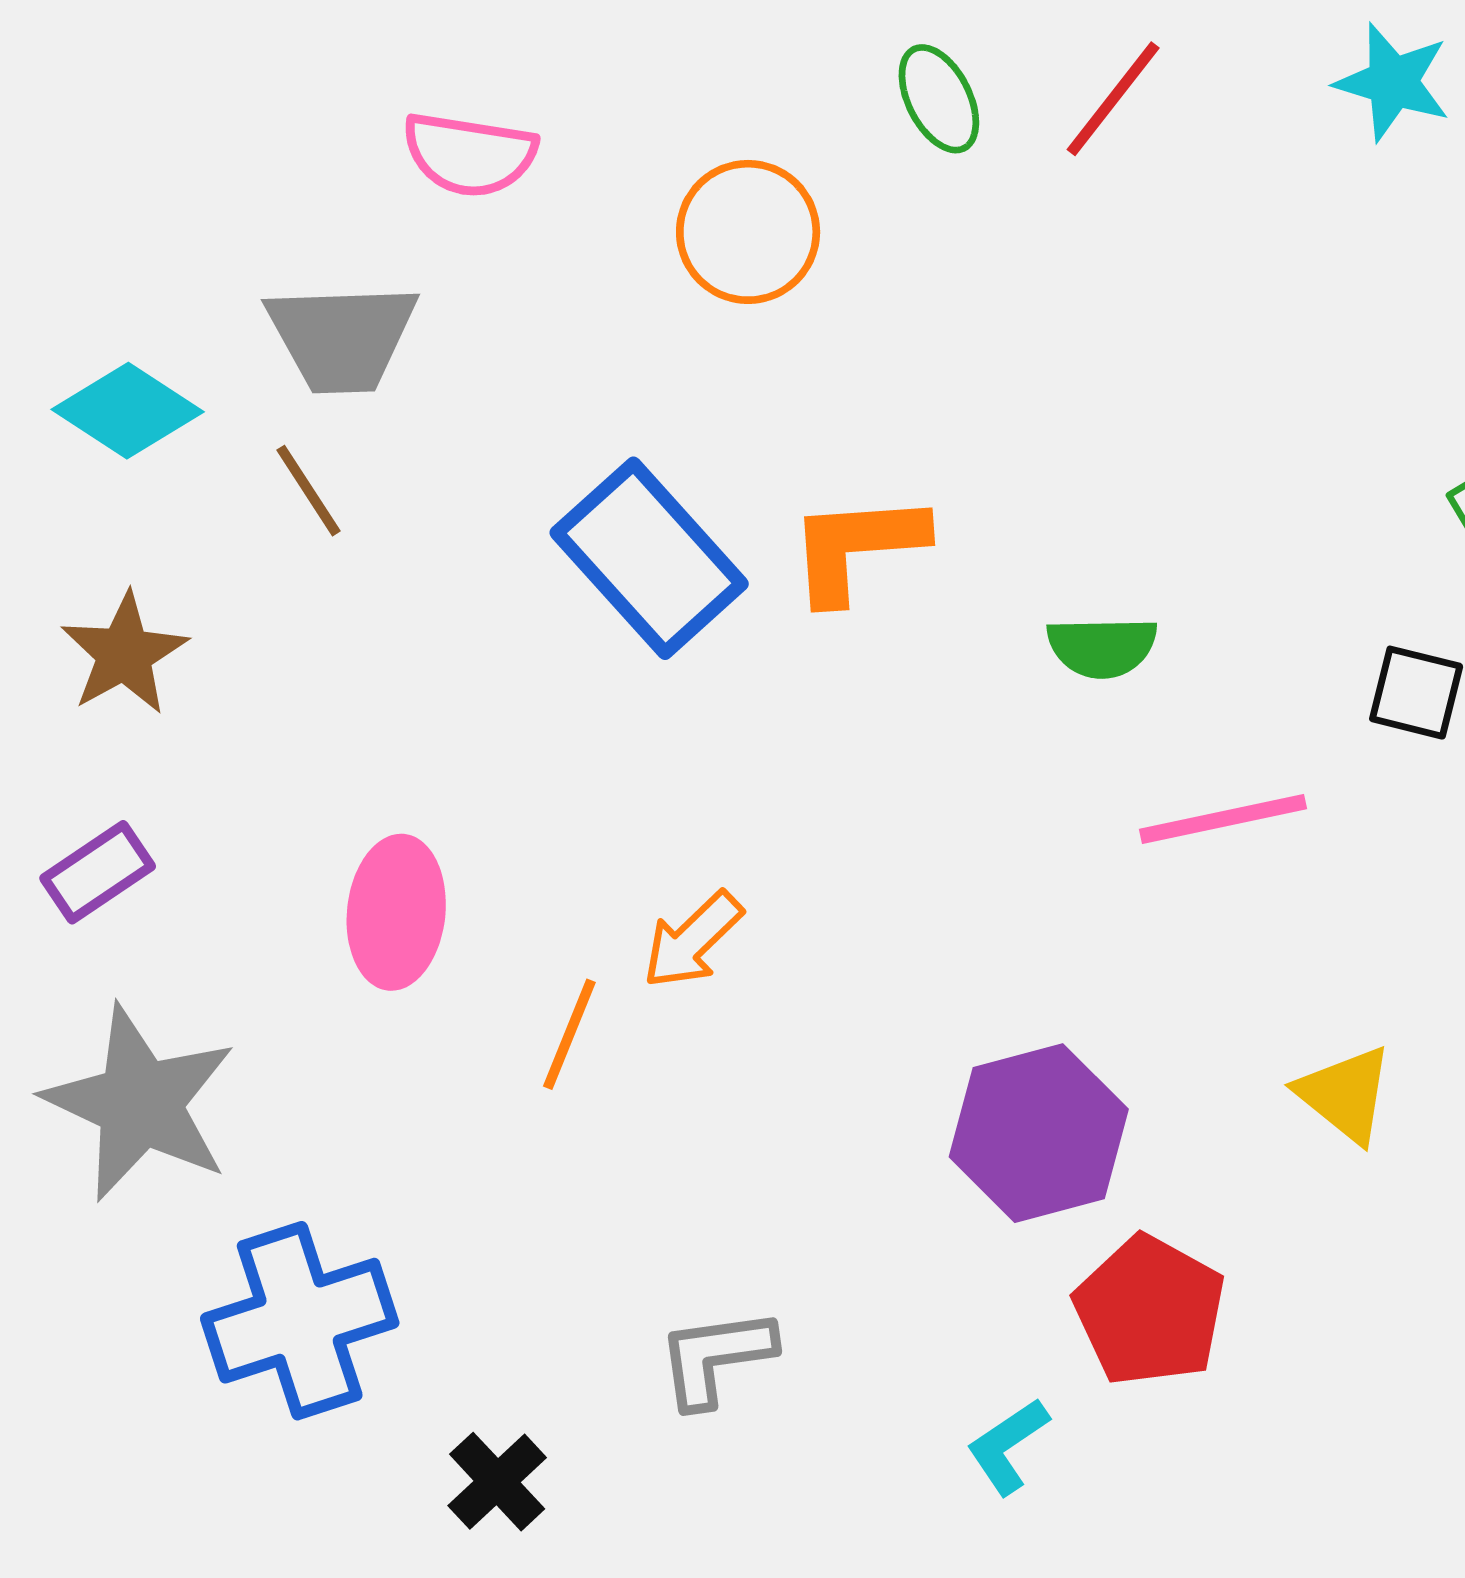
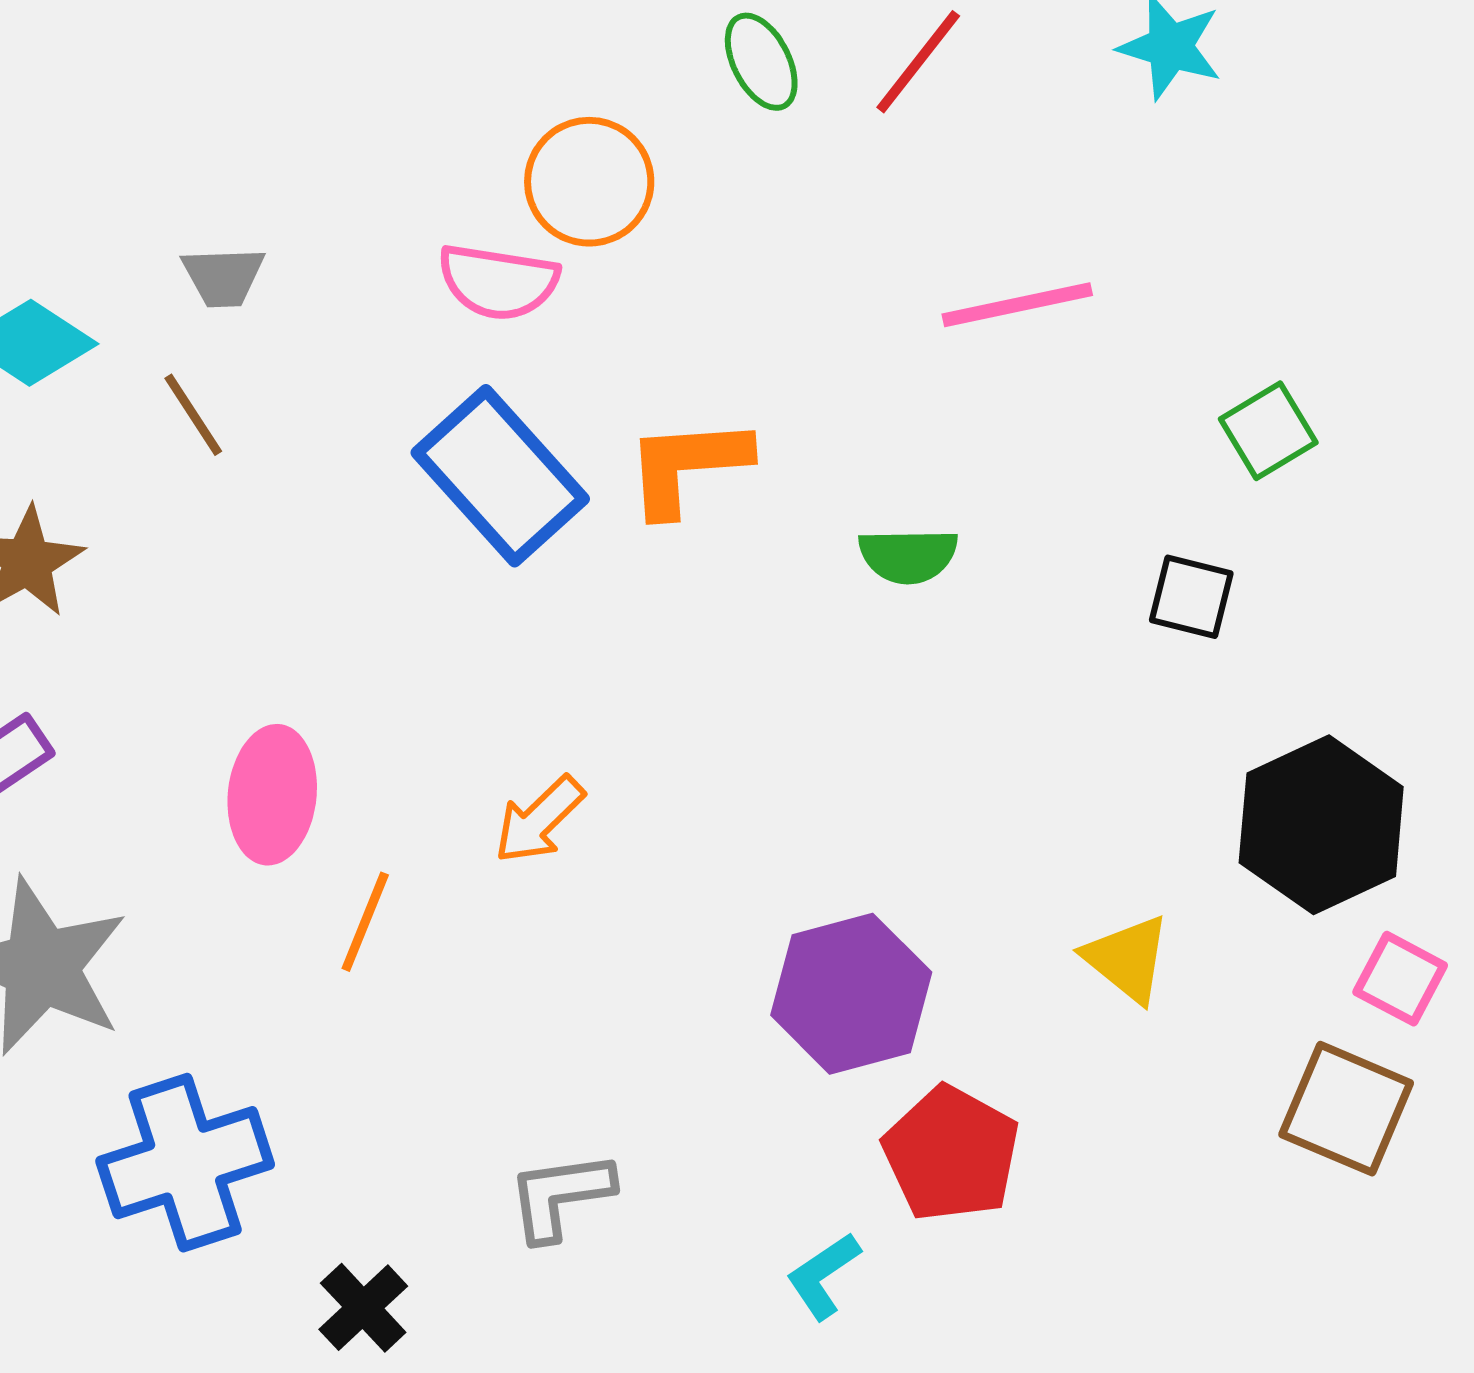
pink semicircle: (469, 154) -> (498, 282), moved
gray trapezoid: (342, 337) -> (223, 277), size x0.6
pink line: (1223, 819) -> (1017, 305), moved
orange line: (569, 1034) -> (365, 922), moved

